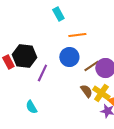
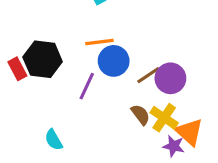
orange line: (77, 35) -> (99, 42), moved
purple line: (42, 73) -> (87, 86), moved

